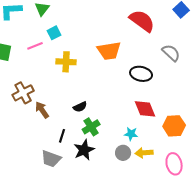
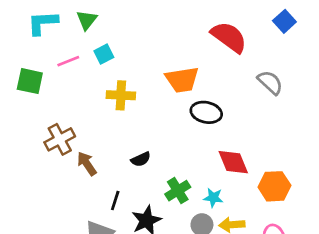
pink line: (35, 46) -> (68, 61), moved
black ellipse: (141, 74) -> (206, 112), moved
green cross: (91, 127) -> (178, 191), moved

